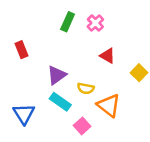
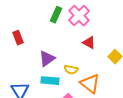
pink cross: (95, 23) -> (79, 16), size x1.5
cyan rectangle: (60, 102) -> (50, 81), turned -30

